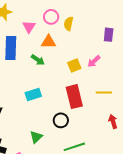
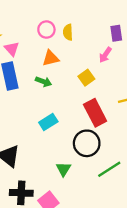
pink triangle: (29, 27) -> (12, 49), moved
pink arrow: (94, 61) -> (105, 55), moved
black circle: (61, 120) -> (87, 143), size x1.5

